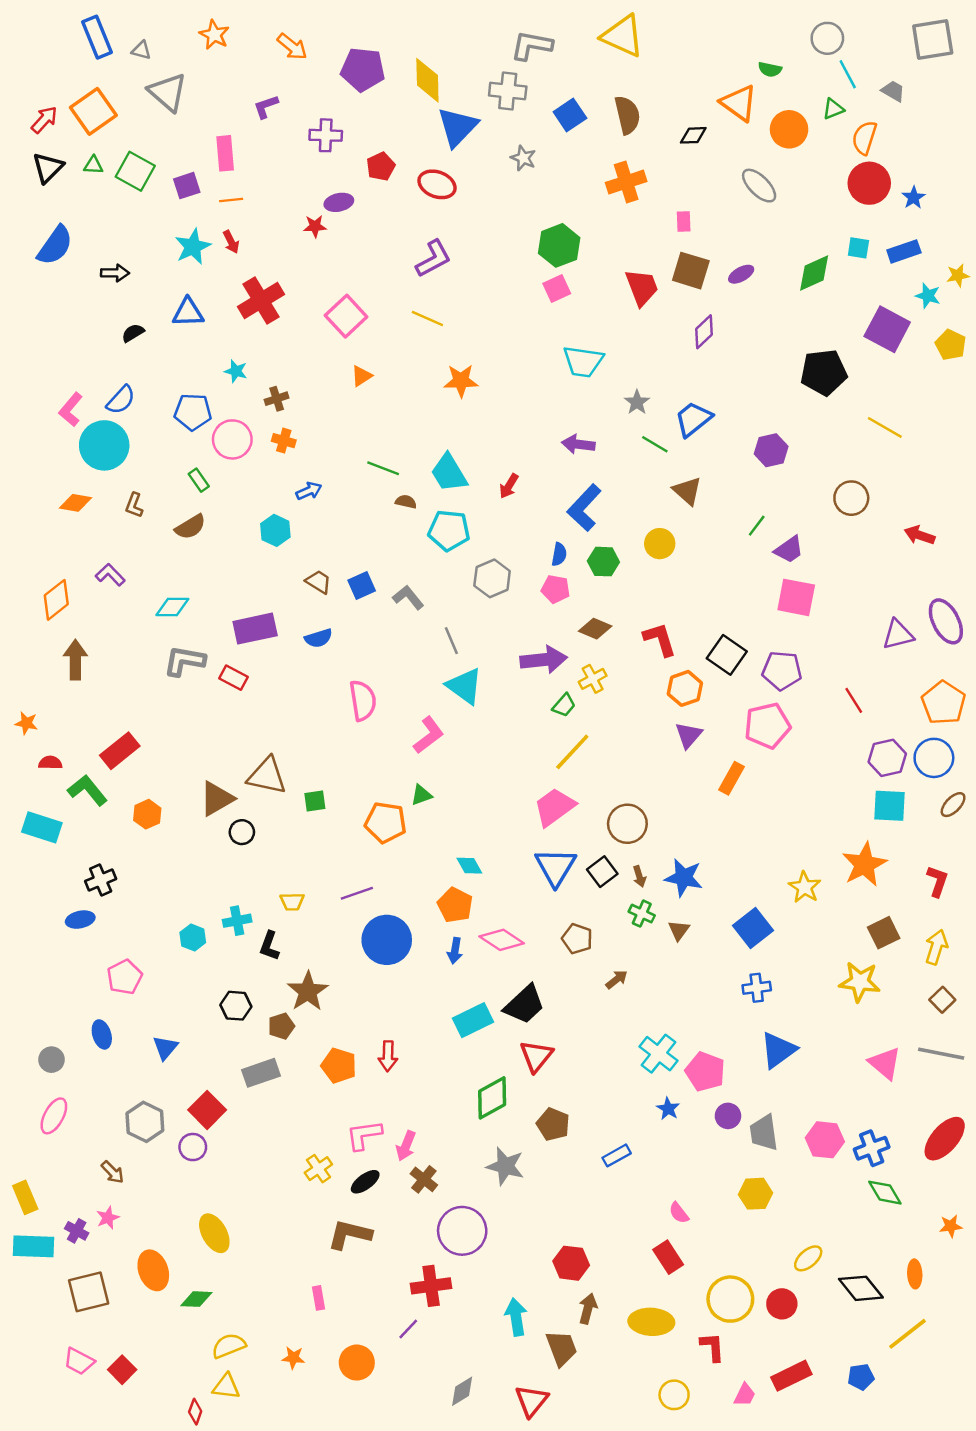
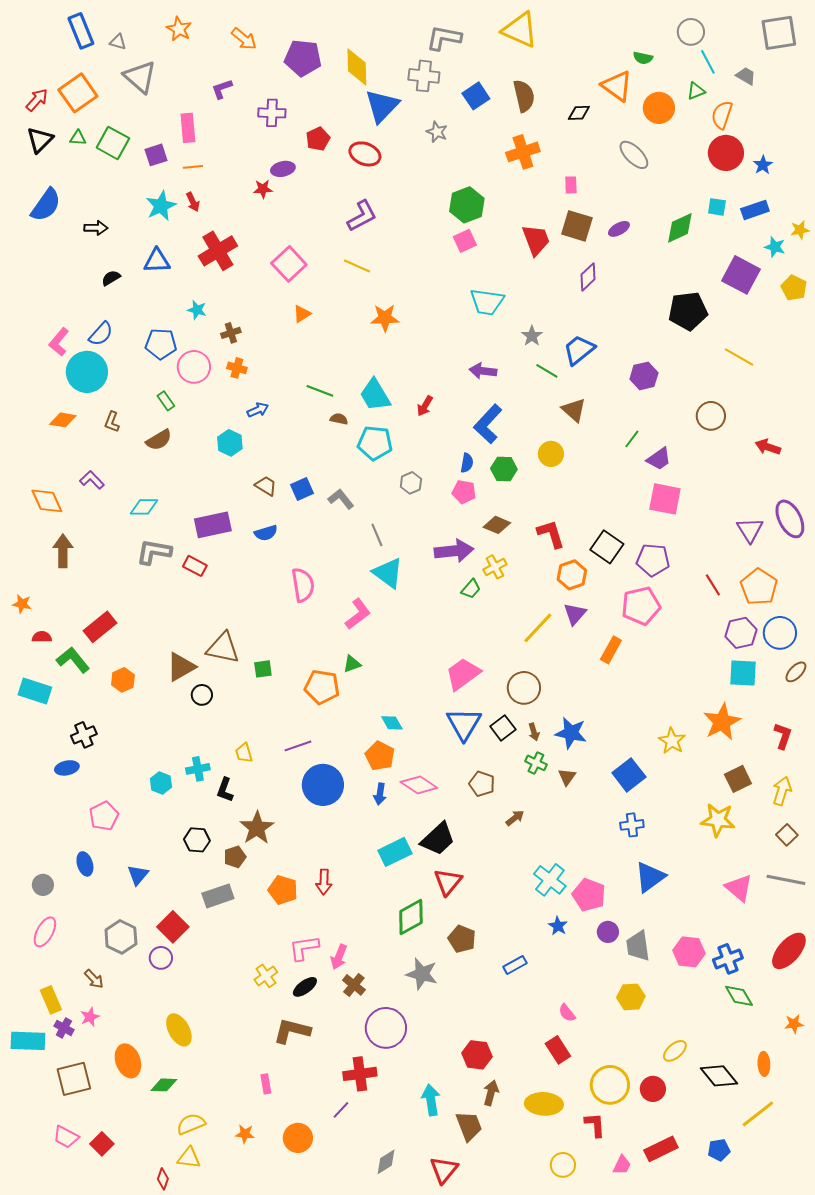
gray hexagon: (492, 578) -> (411, 483), size x0.7
orange diamond: (56, 600) -> (47, 501), turned -76
purple triangle: (898, 635) -> (750, 530), turned -48
orange pentagon: (943, 703) -> (759, 587), moved
yellow line: (572, 752) -> (538, 628), moved
yellow trapezoid: (292, 902) -> (244, 753), turned 75
yellow rectangle: (25, 1197) -> (51, 1000), moved

